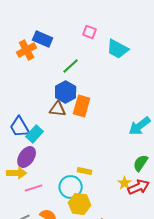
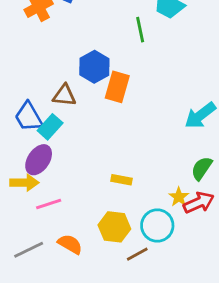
green line: (71, 66) -> (140, 30), moved, turned -60
brown triangle: (58, 109) -> (64, 95), moved
cyan circle: (71, 187) -> (157, 226), moved

